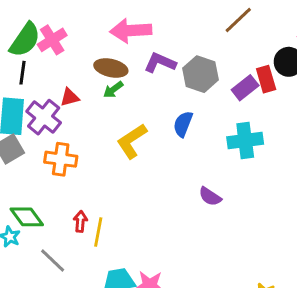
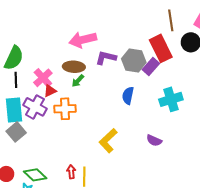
brown line: (238, 20) -> (171, 20), moved, turned -45
pink cross: (52, 40) -> (43, 78), moved
red rectangle: (266, 79) -> (161, 48), moved, size x1.5
purple rectangle: (245, 88) -> (151, 66), moved
yellow L-shape: (132, 141) -> (108, 141), moved
orange cross: (61, 159) -> (65, 109), moved

